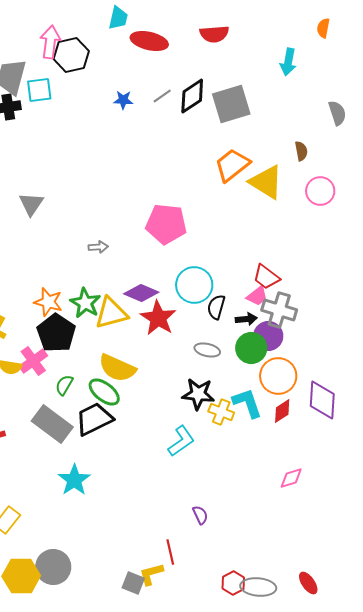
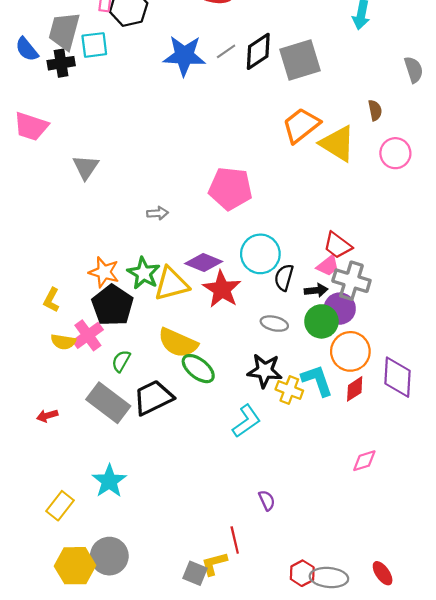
blue star: (123, 100) -> (184, 56), size x2.0
green ellipse: (104, 392) -> (198, 369), moved
cyan star: (74, 480) -> (109, 481), moved

